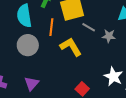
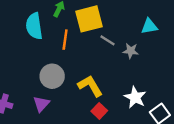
gray circle: (28, 45) -> (52, 76), moved
yellow L-shape: (71, 47) -> (90, 86), moved

